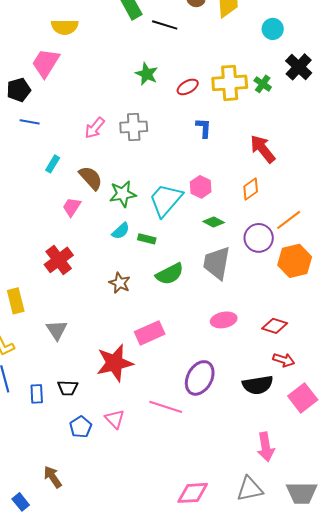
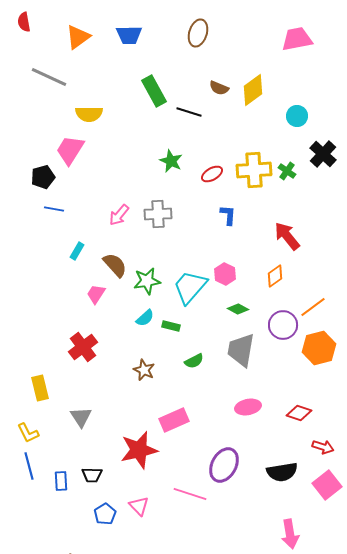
green semicircle: (170, 274) -> (194, 361), size x0.7
red arrow: (284, 360) -> (323, 447), moved

